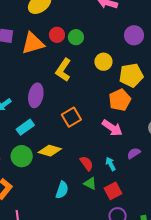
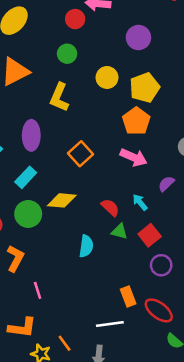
red circle: (57, 35) -> (75, 19), moved

